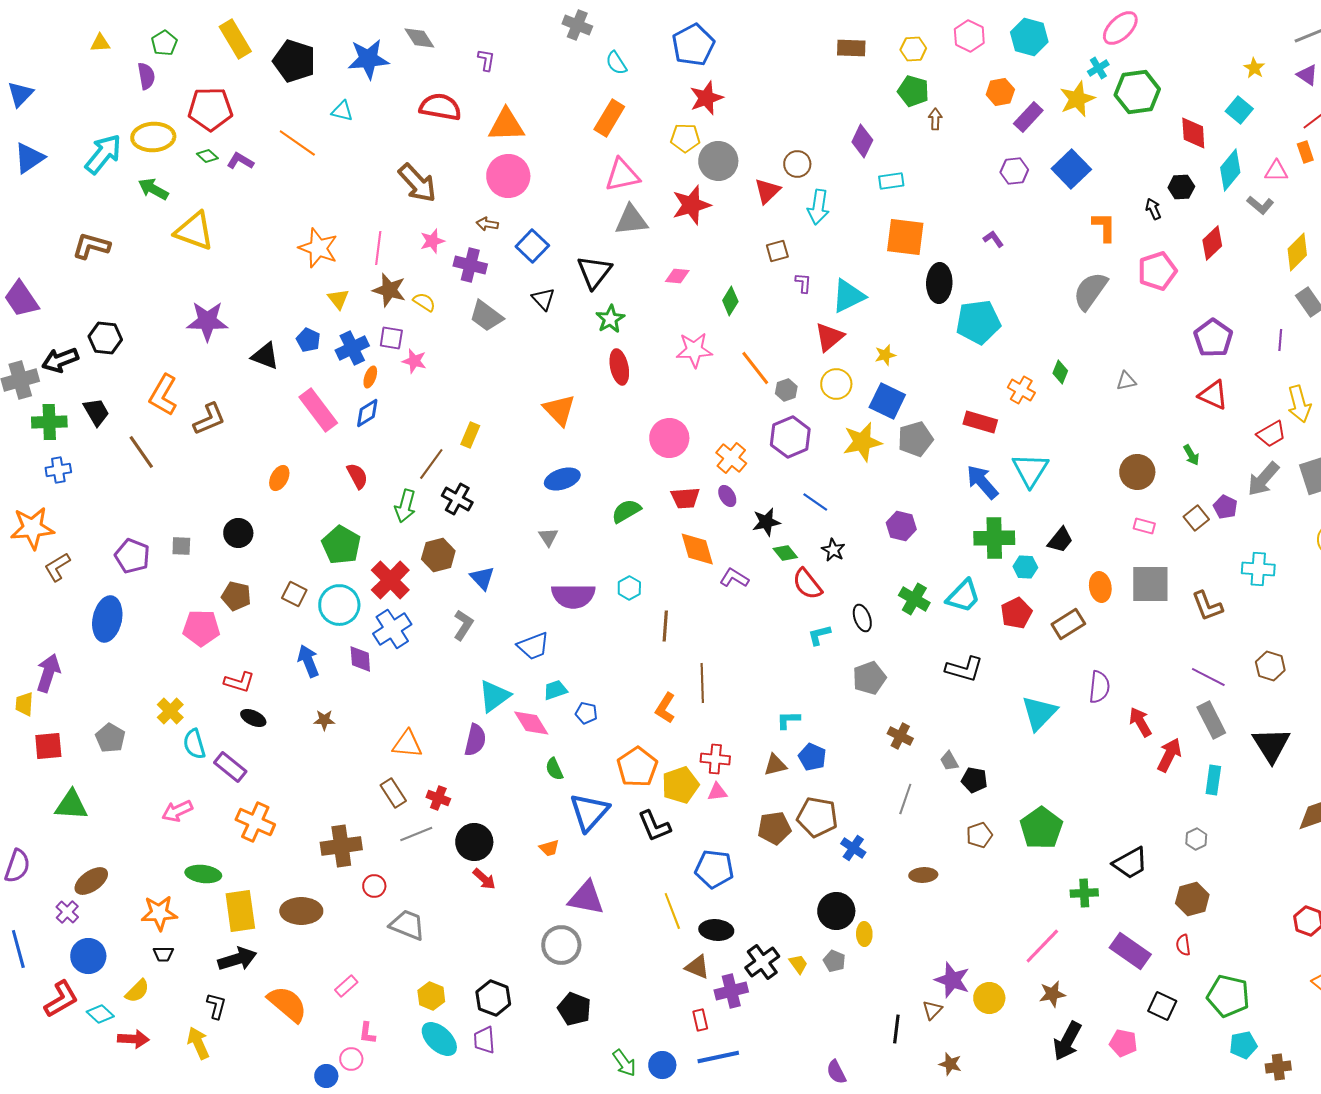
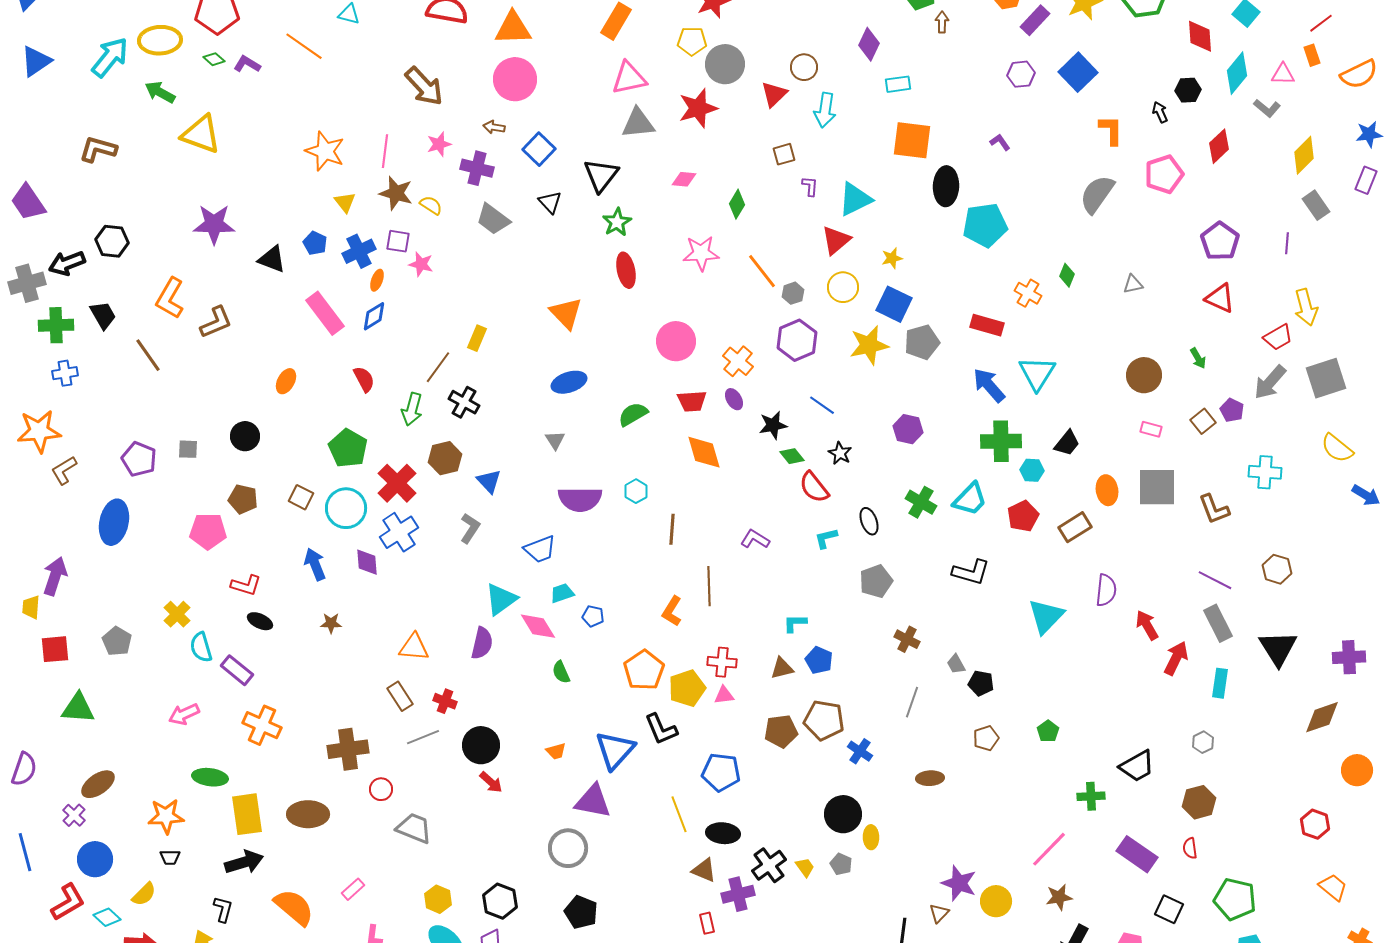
purple L-shape: (734, 578) -> (755, 539), moved
blue triangle: (589, 812) -> (615, 750), moved
green pentagon: (1041, 828) -> (1048, 731), size x0.5

